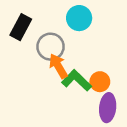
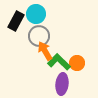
cyan circle: (79, 18) -> (36, 14), moved
purple ellipse: (108, 108) -> (62, 84), moved

